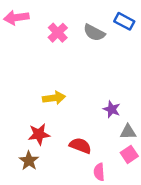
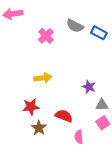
blue rectangle: (124, 21) -> (99, 33), moved
pink cross: (58, 33) -> (46, 36), moved
brown star: (29, 161) -> (39, 128), moved

